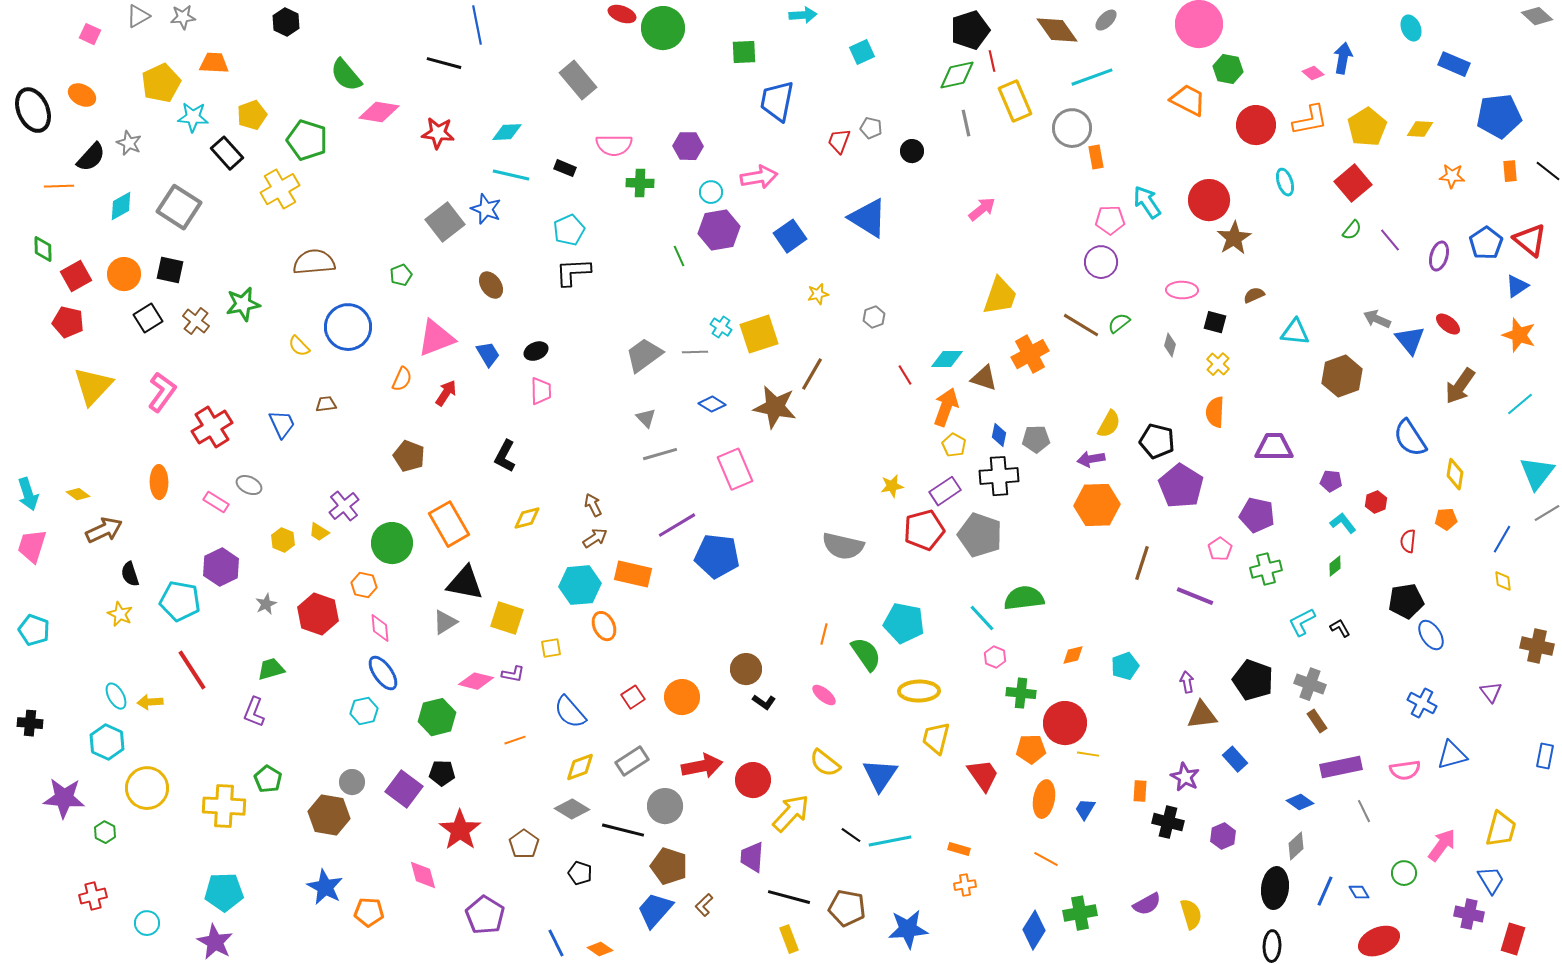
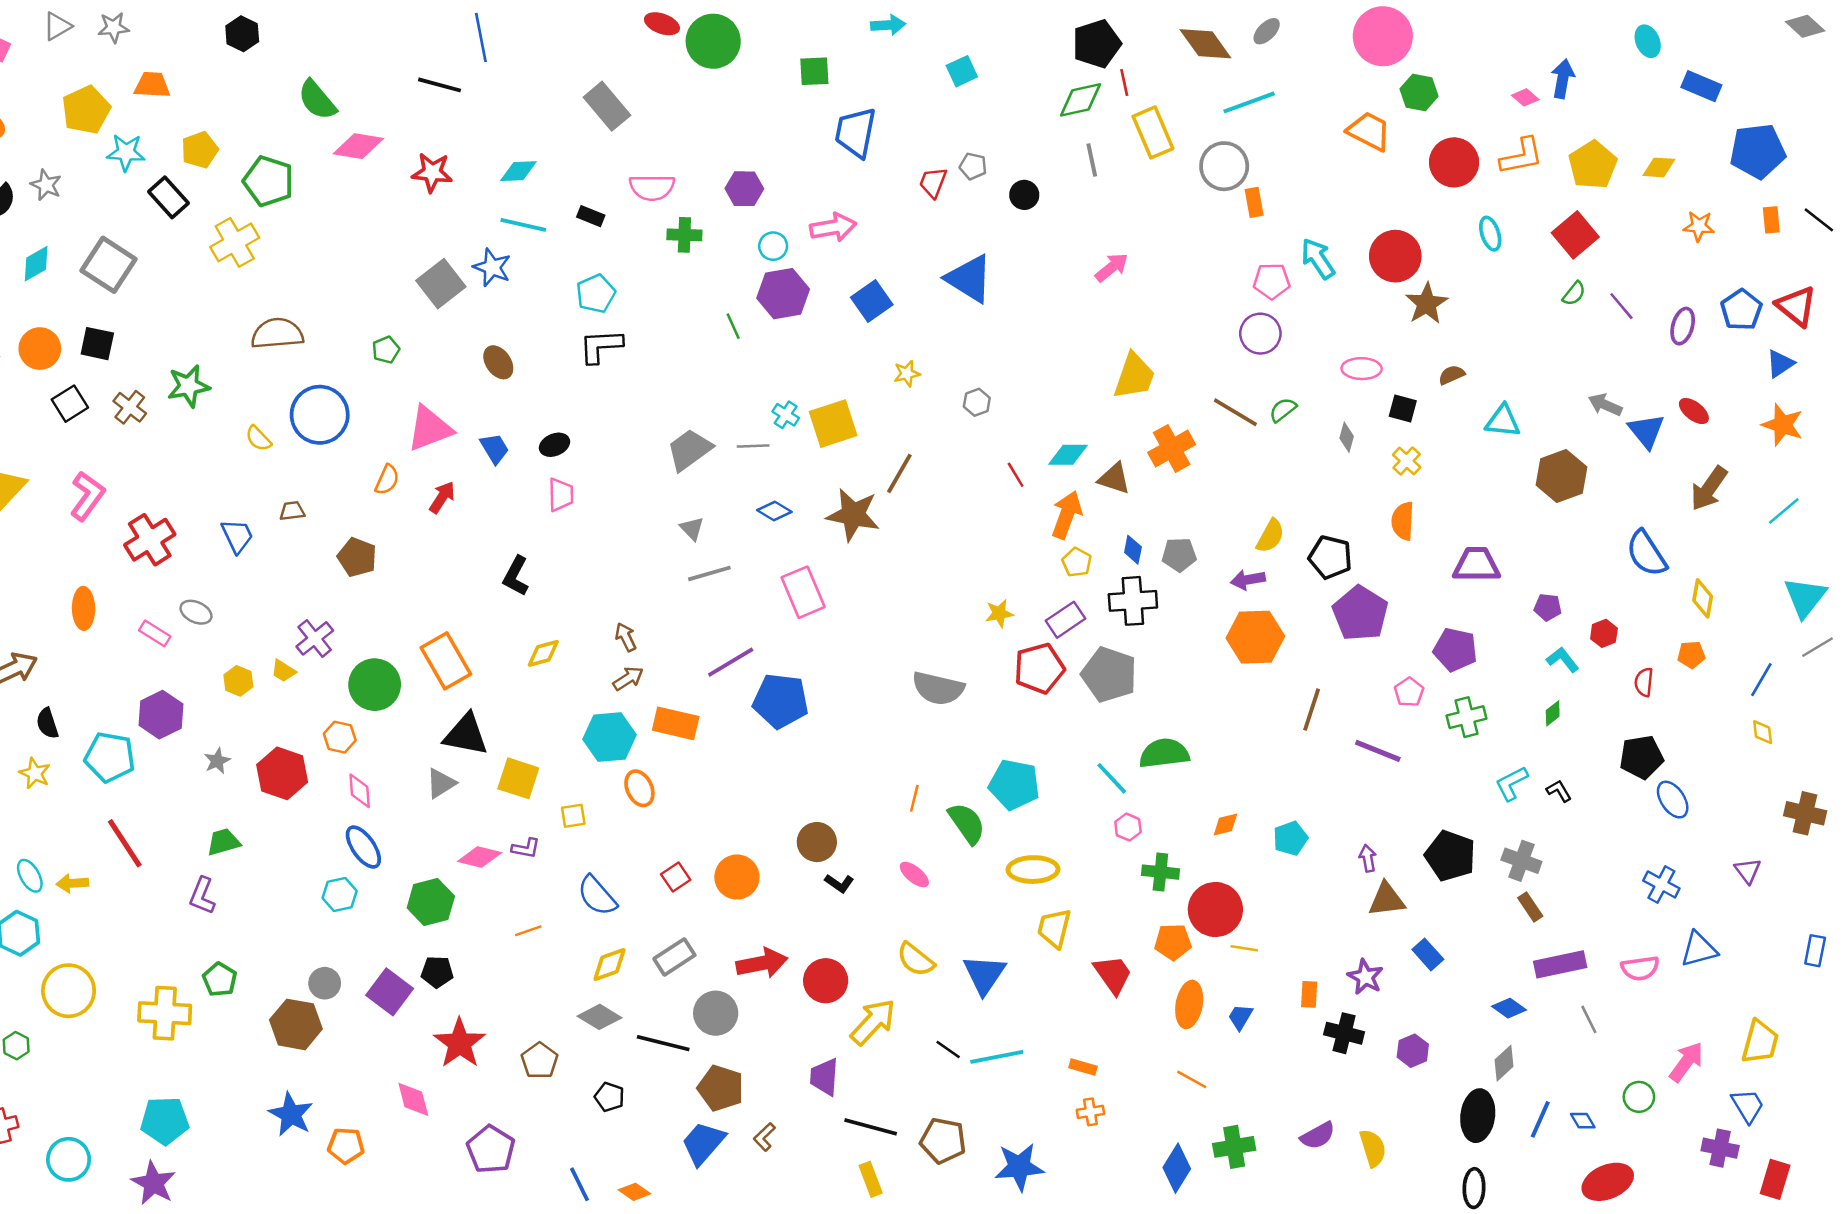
brown pentagon: (409, 456) -> (357, 557), moved
cyan circle: (147, 923) -> (69, 1159), size x1.4

